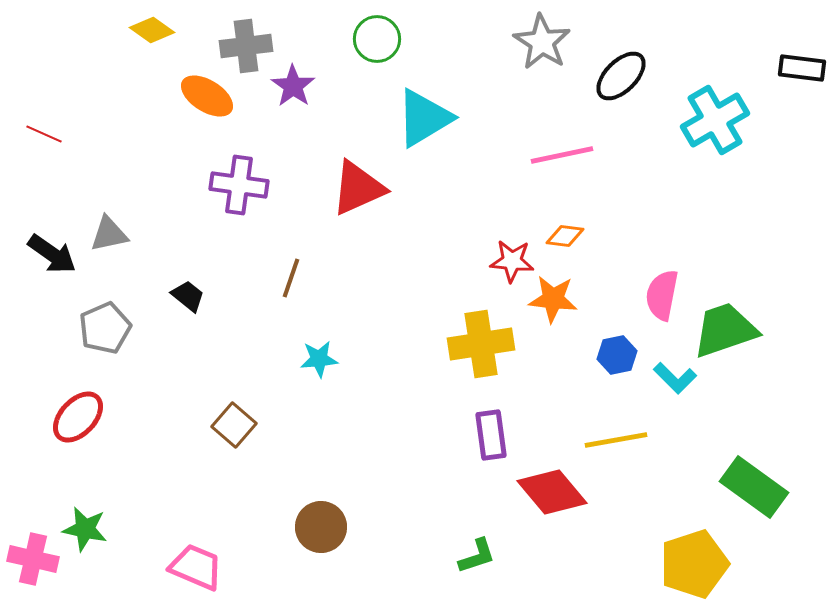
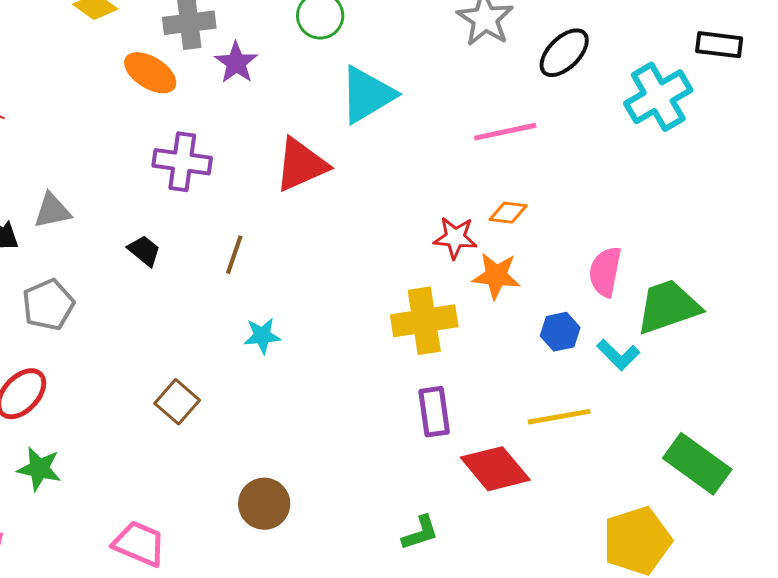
black rectangle: (802, 68) -> (719, 45), moved
black trapezoid: (188, 296) -> (144, 251), moved
green star: (85, 529) -> (39, 469), moved

